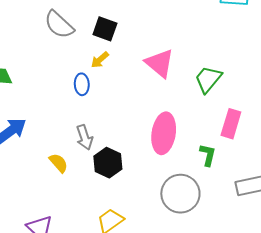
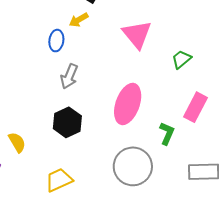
green trapezoid: (208, 79) -> (181, 59), size x0.7
gray arrow: (85, 137) -> (69, 76), moved, turned 30
yellow semicircle: (59, 163) -> (17, 142), moved

